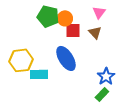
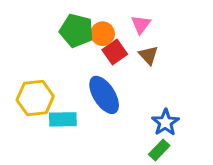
pink triangle: (99, 12) -> (141, 24), moved
red square: (73, 30) -> (115, 52), turned -35

